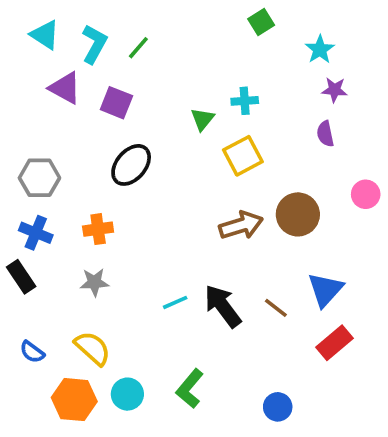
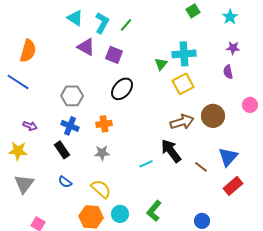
cyan star: (320, 49) -> (230, 17), moved
cyan cross: (245, 101) -> (184, 54), size x1.6
black arrow: (223, 306) -> (171, 151), moved
blue semicircle: (32, 352) -> (65, 182), moved

